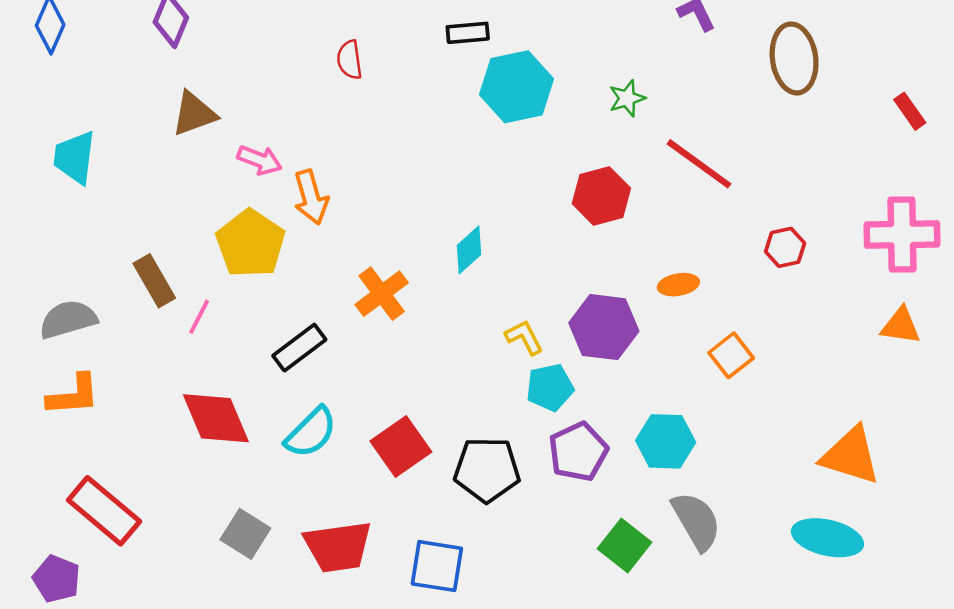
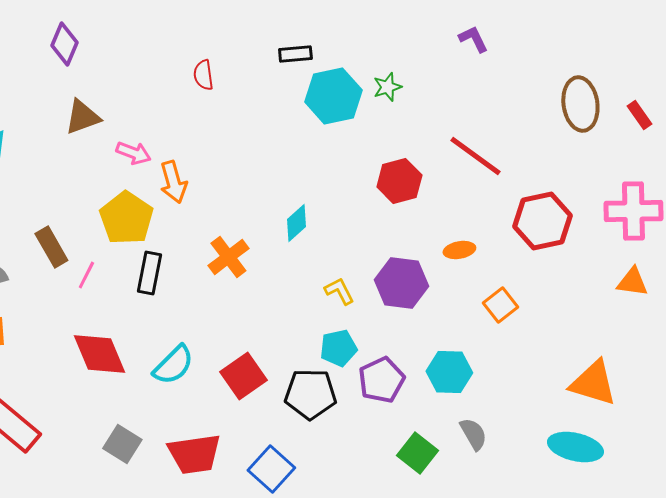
brown ellipse: (794, 58) -> (580, 104), moved
green star: (627, 98) -> (387, 87), moved
red hexagon: (785, 247) -> (542, 221), size x1.8
black rectangle: (299, 348) -> (149, 273), moved, turned -42
cyan pentagon: (550, 387) -> (338, 348), moved
gray semicircle: (696, 521) -> (473, 434), size x0.7
blue square: (437, 566) -> (271, 469), turned 33

